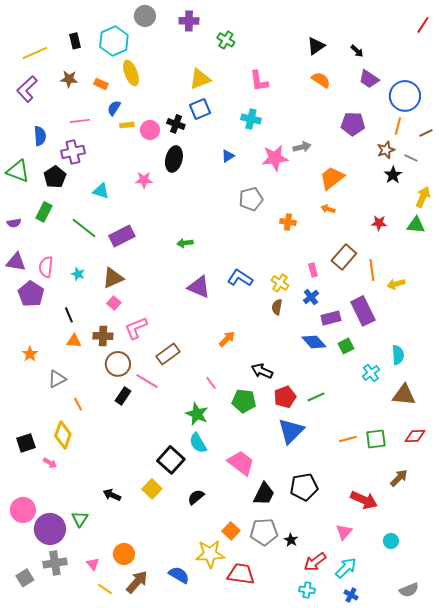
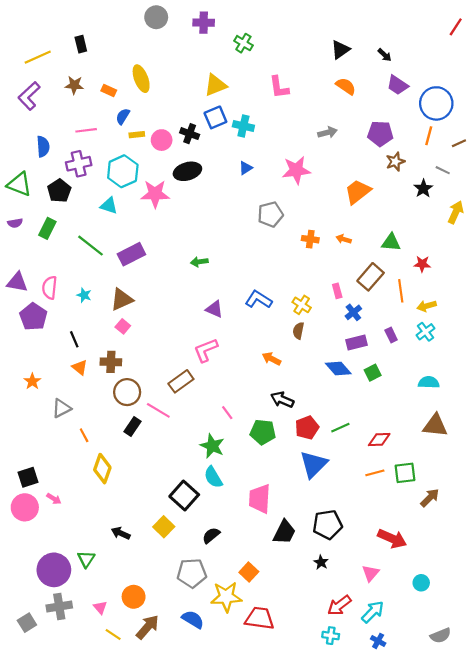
cyan hexagon: (114, 41) -> (123, 171), moved
cyan cross: (251, 119) -> (243, 126), moved
gray arrow: (302, 147) -> (327, 132), moved
brown star: (386, 150) -> (395, 162), moved
black ellipse: (174, 159) -> (187, 171), turned 60
pink star: (144, 180) -> (155, 194), size x1.5
orange arrow: (328, 209) -> (344, 239), moved
purple semicircle: (14, 223) -> (15, 223), moved
red star: (379, 223) -> (422, 264), moved
green triangle: (416, 225) -> (391, 242), moved
purple triangle: (199, 287) -> (214, 309), size x0.7
blue cross: (311, 297) -> (353, 312), moved
purple rectangle: (363, 311) -> (391, 335), size x0.5
pink L-shape: (136, 328) -> (206, 350), moved
orange arrow: (227, 339) -> (271, 359), moved, turned -108
orange triangle: (74, 341) -> (80, 367), turned 35
cyan semicircle: (398, 355) -> (429, 382), turned -84
cyan cross: (371, 373) -> (425, 332), moved
yellow diamond: (63, 435) -> (102, 469), moved
red diamond: (415, 436) -> (379, 439), moved
pink trapezoid: (241, 463) -> (260, 499), turned -124
brown arrow: (399, 478) -> (430, 498), moved
pink circle: (23, 510) -> (25, 507), moved
gray pentagon: (264, 532) -> (192, 573), moved
black star: (291, 540) -> (321, 562), moved

